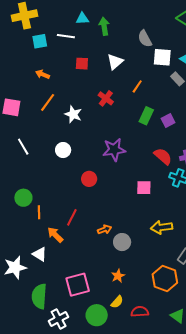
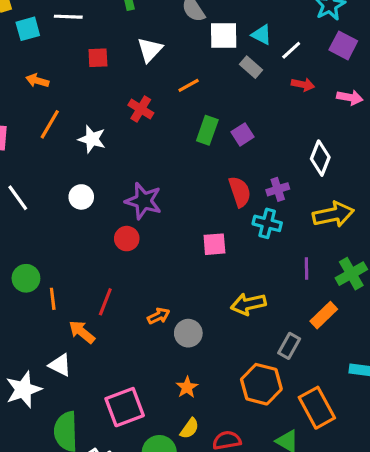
orange line: (137, 86) -> (189, 85), turned 32
purple star: (114, 150) -> (143, 201), moved, turned 30
red semicircle: (163, 156) -> (240, 192), turned 36

